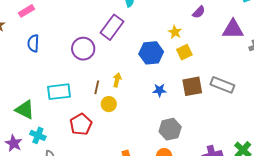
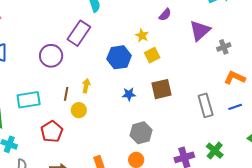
purple triangle: (233, 29) -> (200, 30), turned -40
gray rectangle: (222, 85) -> (206, 105), moved, turned 55

